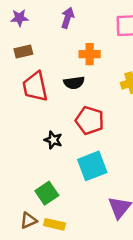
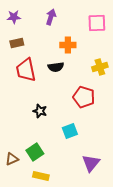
red pentagon: (90, 120) -> (84, 97), moved
cyan square: (92, 166) -> (70, 131), size x0.7
brown triangle: (29, 220) -> (12, 159), moved

